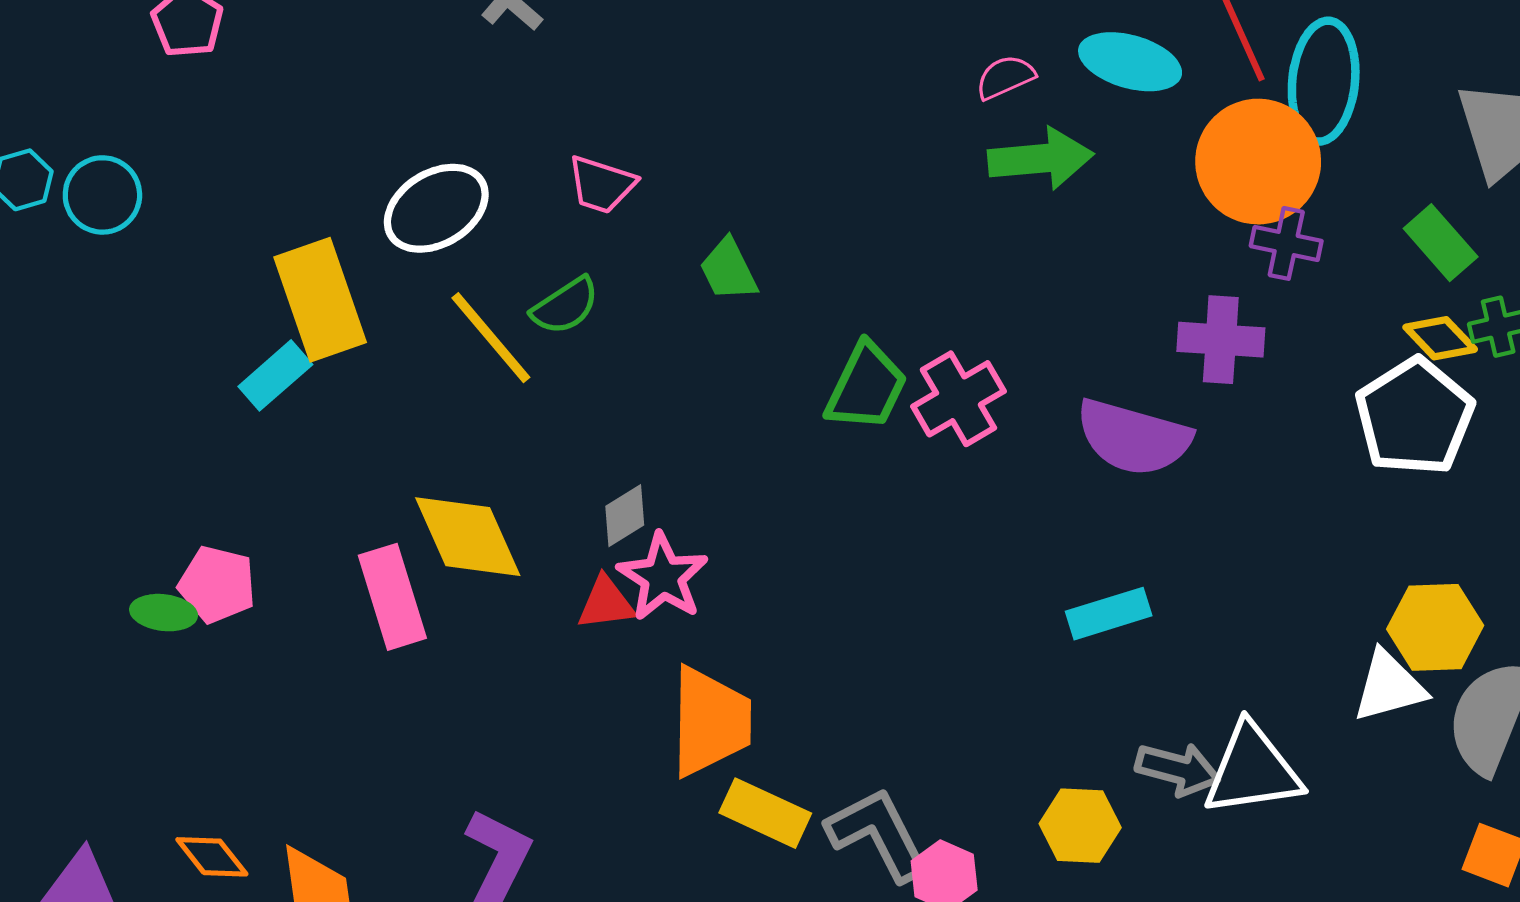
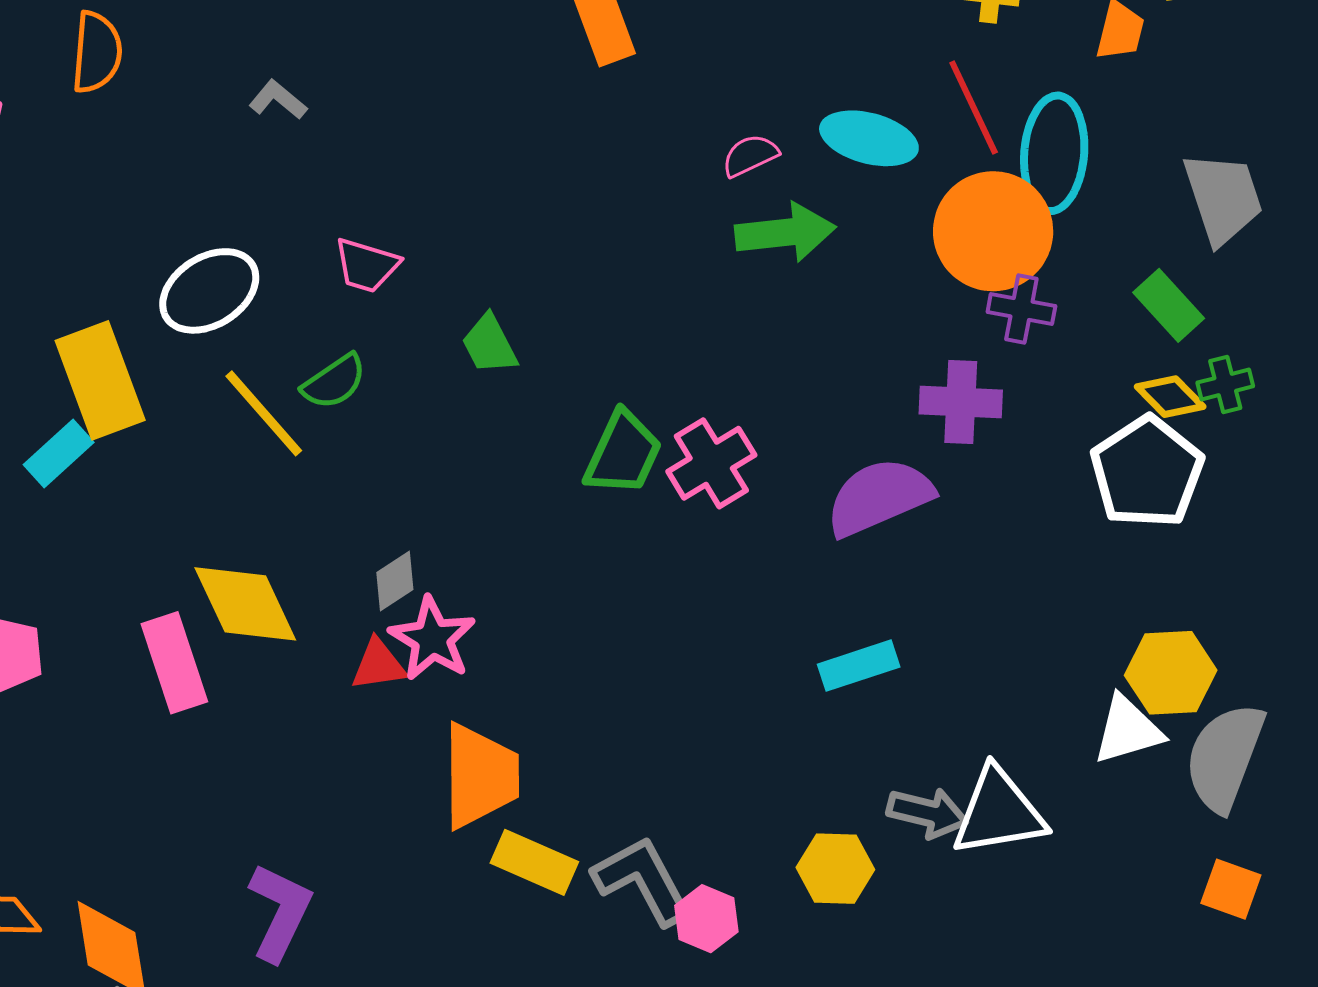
purple semicircle: (1134, 437) -> (879, 497), turned 142

